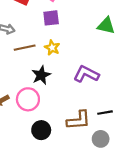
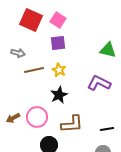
purple L-shape: (86, 74) -> (99, 83), moved
black star: (41, 75) -> (59, 95), moved
brown L-shape: (79, 120) -> (72, 124), moved

